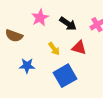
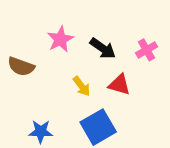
blue star: (27, 66) -> (41, 132), moved

